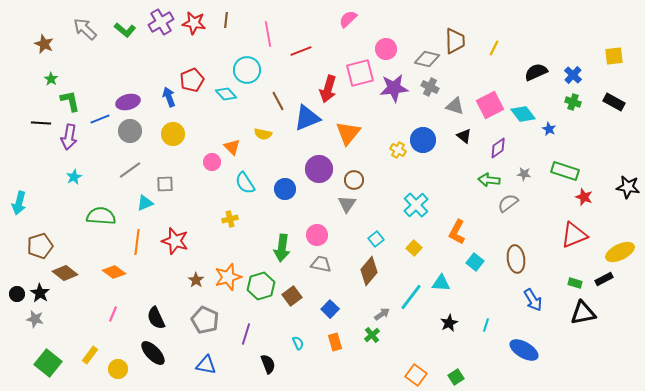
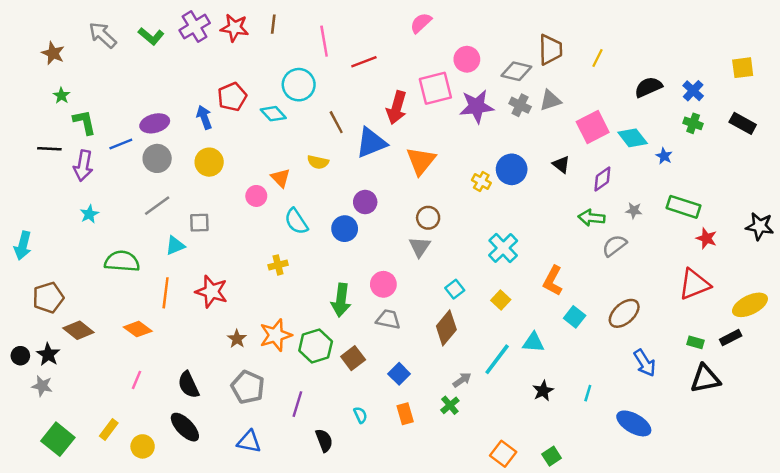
gray triangle: (455, 106) -> (550, 100), moved, turned -36
purple circle: (319, 169) -> (365, 202), moved, size x0.7
brown ellipse: (516, 259) -> (624, 313), turned 56

